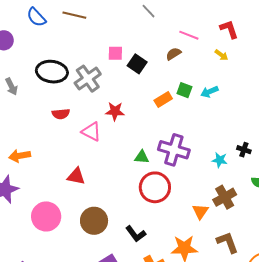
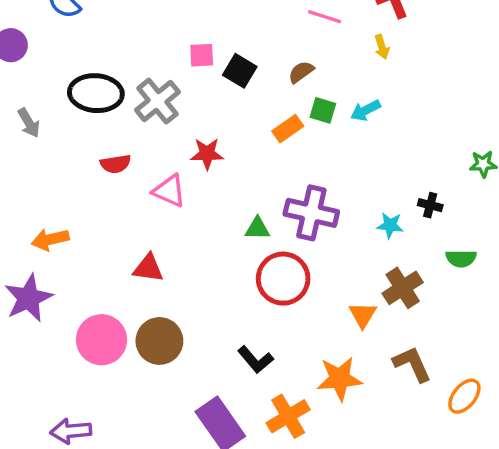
brown semicircle: (173, 54) -> (301, 72), moved
yellow arrow: (221, 55) -> (382, 47), turned 40
brown circle: (94, 221) -> (159, 341), moved

